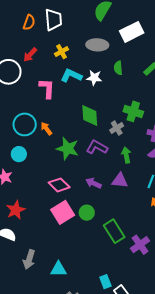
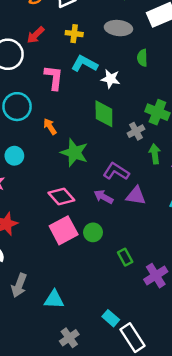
yellow cross: (61, 52) -> (74, 34), turned 32
white star: (94, 78) -> (111, 79), moved
cyan circle: (25, 124) -> (17, 107), moved
purple L-shape: (97, 147) -> (116, 171), moved
green arrow: (126, 155) -> (155, 154), moved
green rectangle: (114, 231) -> (125, 257), size x0.6
cyan rectangle: (105, 282) -> (111, 318), turned -32

